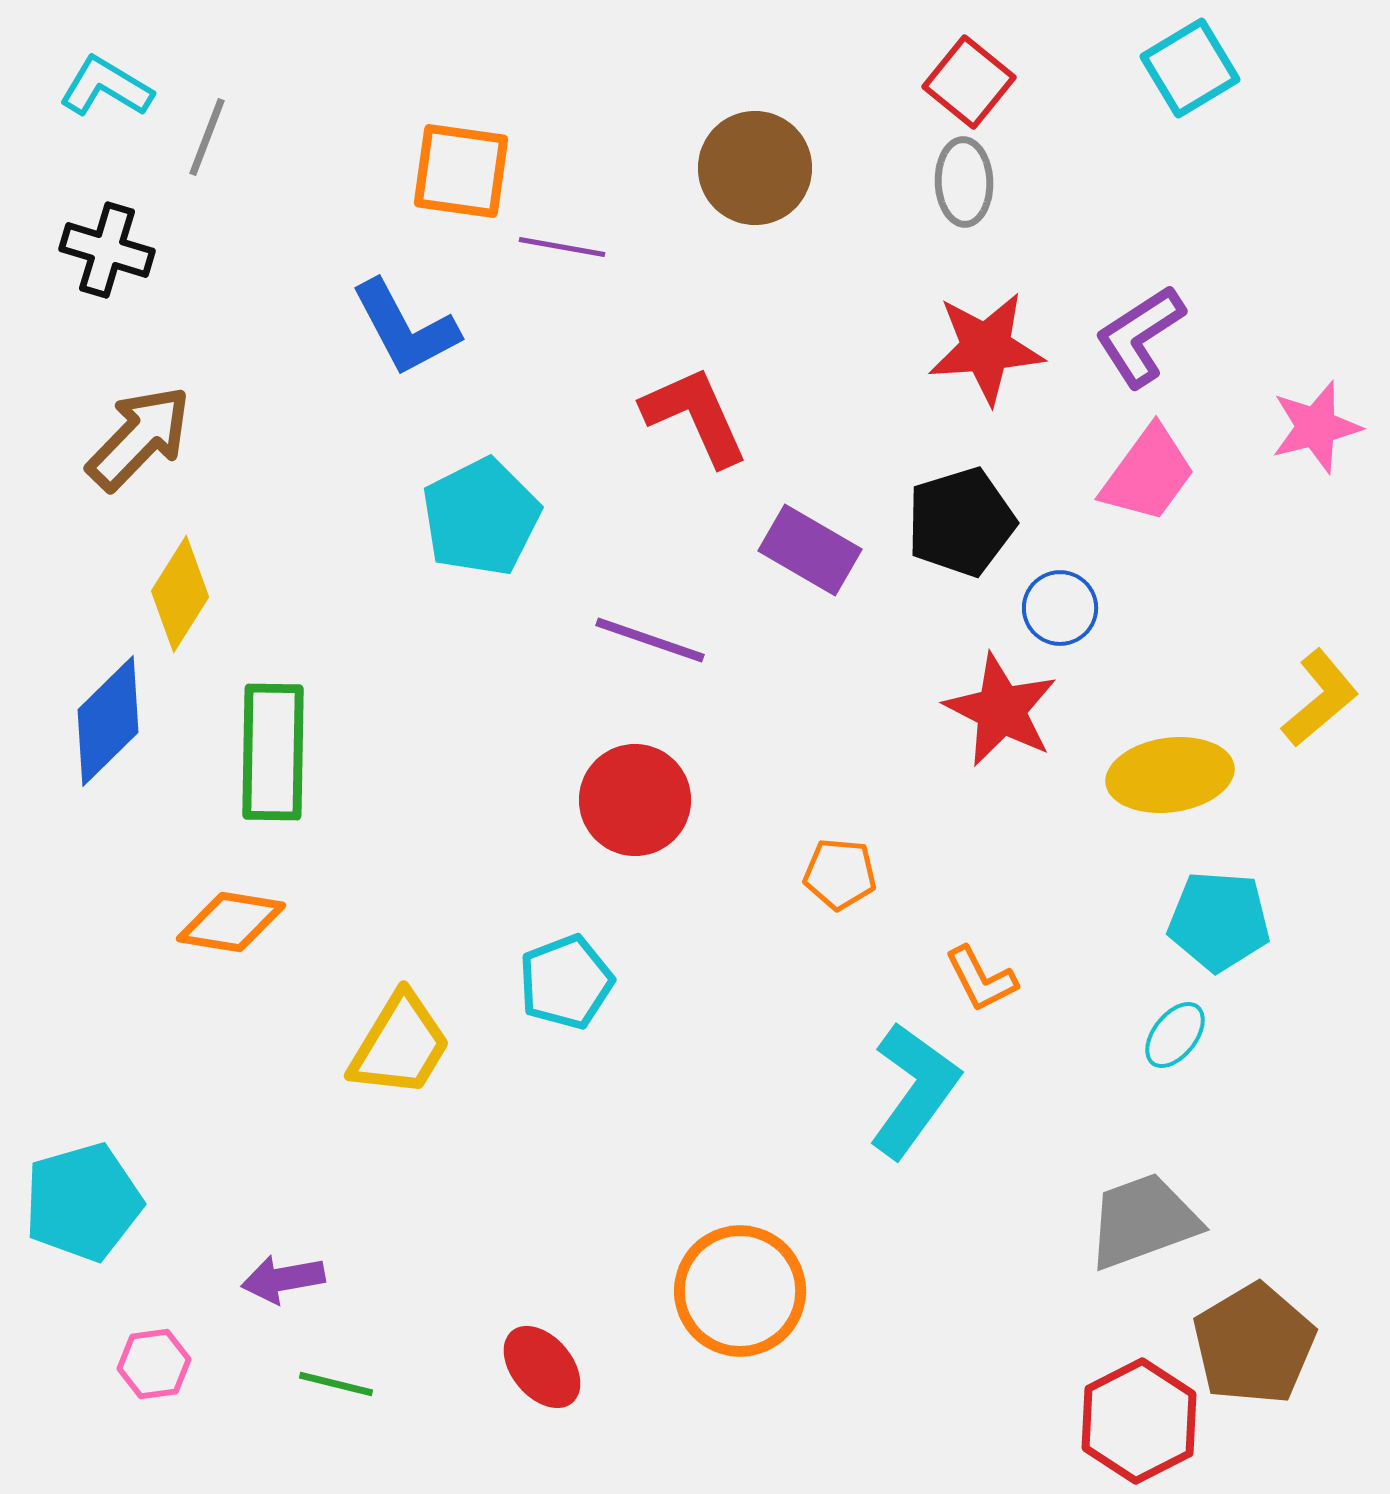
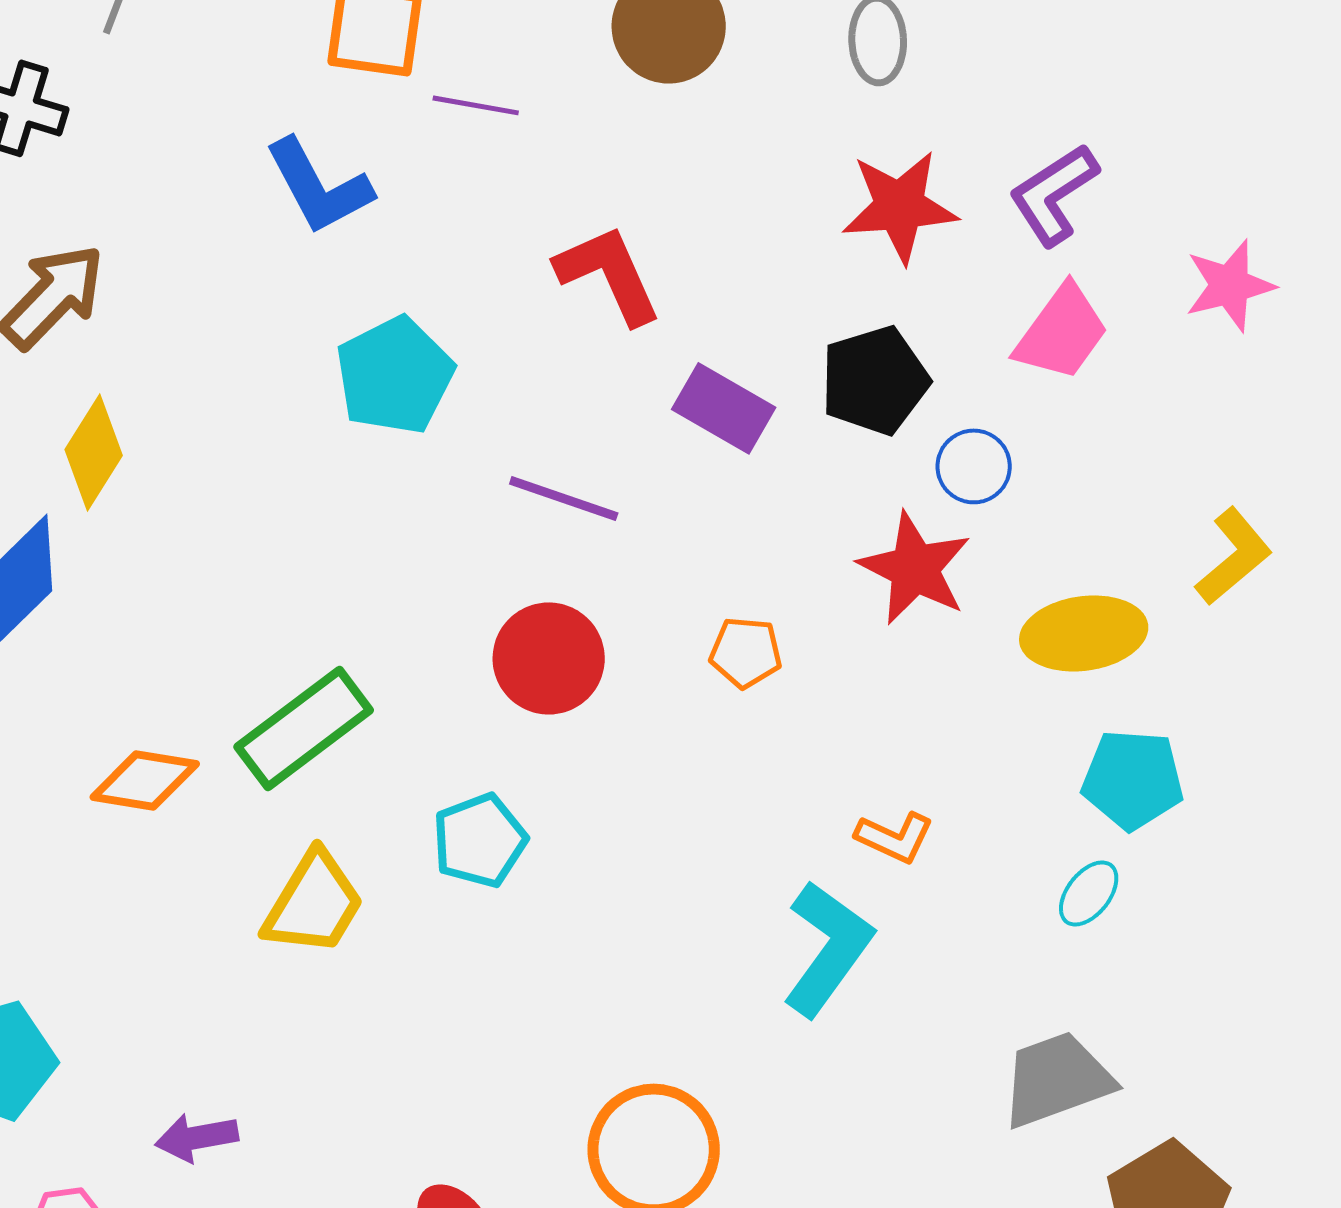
green rectangle: (273, 752) -> (304, 728), moved, turned 52
orange pentagon: (840, 874) -> (746, 652), moved
orange L-shape: (981, 979) -> (895, 837), turned -38

